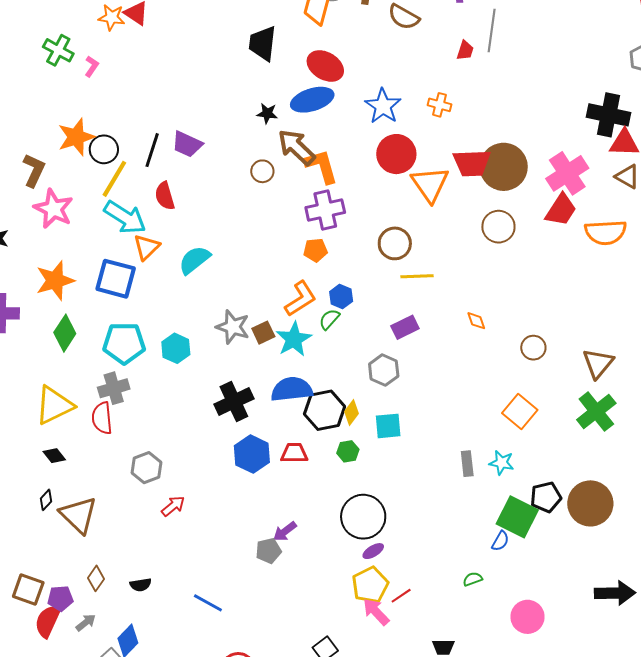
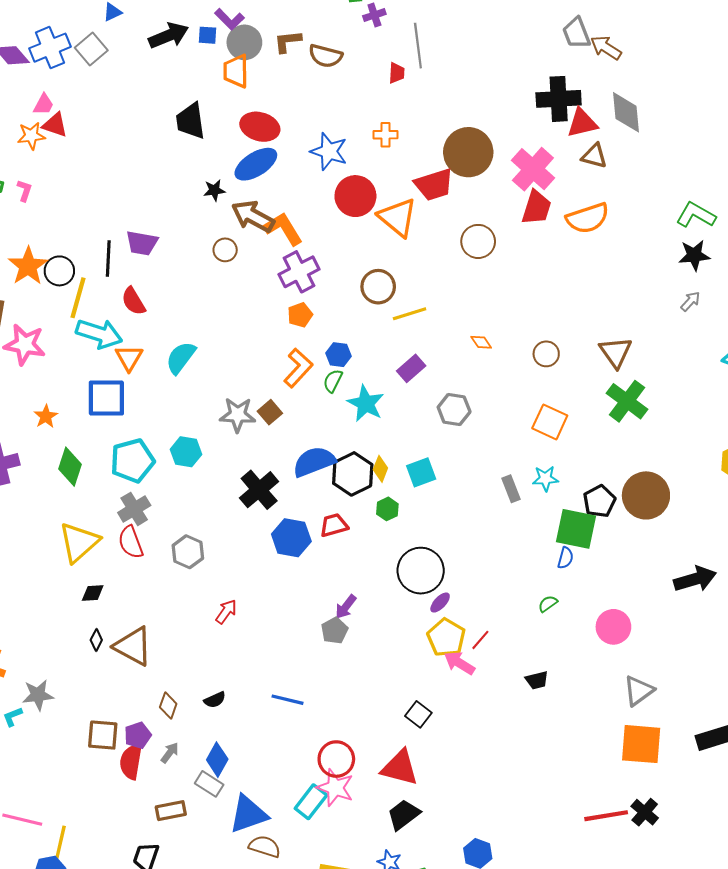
brown circle: (504, 167) -> (468, 152), moved
orange star: (55, 280) -> (46, 416), size x0.6
cyan star: (294, 339) -> (366, 403), moved
gray hexagon: (384, 370) -> (454, 410), moved
black diamond: (54, 456) -> (93, 593), turned -40
gray hexagon: (146, 468) -> (188, 552), moved

